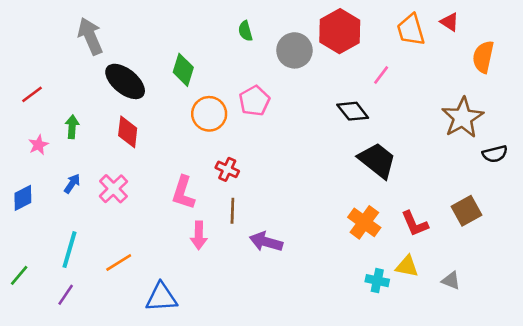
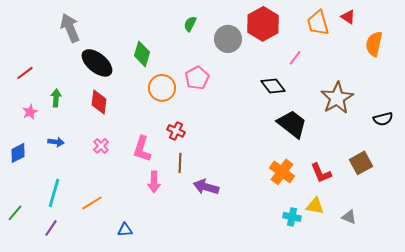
green semicircle: (245, 31) -> (190, 24), turned 42
brown star: (463, 118) -> (337, 98), moved
blue arrow: (72, 184) -> (56, 142), turned 63
pink cross: (113, 189) -> (101, 146), moved, size x0.7
blue triangle: (161, 297) -> (125, 230), size x0.6

